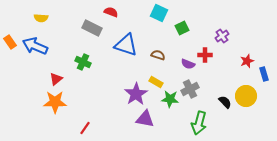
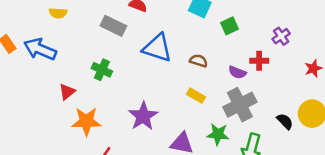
yellow semicircle: (41, 18) -> (58, 13), moved
gray cross: (190, 89) -> (240, 105), size x1.4
purple star: (136, 94) -> (143, 116), moved
green star: (170, 99) -> (218, 134), moved
orange star: (55, 102) -> (86, 121), moved

